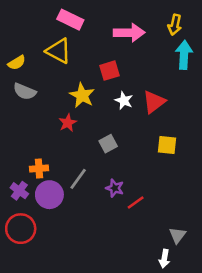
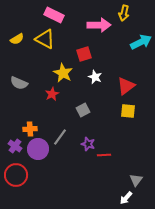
yellow arrow: (175, 25) -> (124, 13), moved
cyan arrow: (184, 55) -> (141, 42), turned 60
yellow semicircle: (17, 63) -> (17, 39), moved
gray semicircle: (25, 91) -> (19, 83), moved
red triangle: (154, 102) -> (126, 86), moved
red line: (136, 202) -> (104, 155), turned 32
white arrow: (164, 259) -> (126, 198), turned 32

